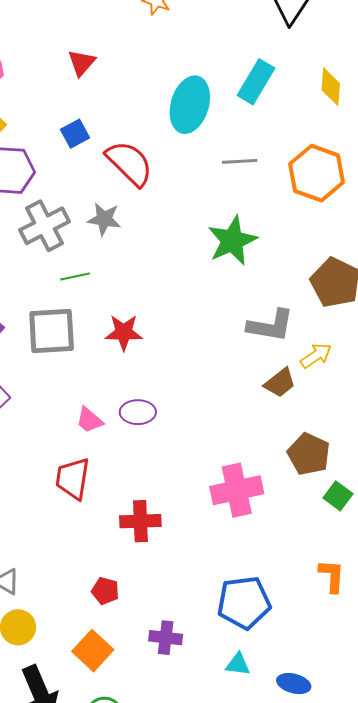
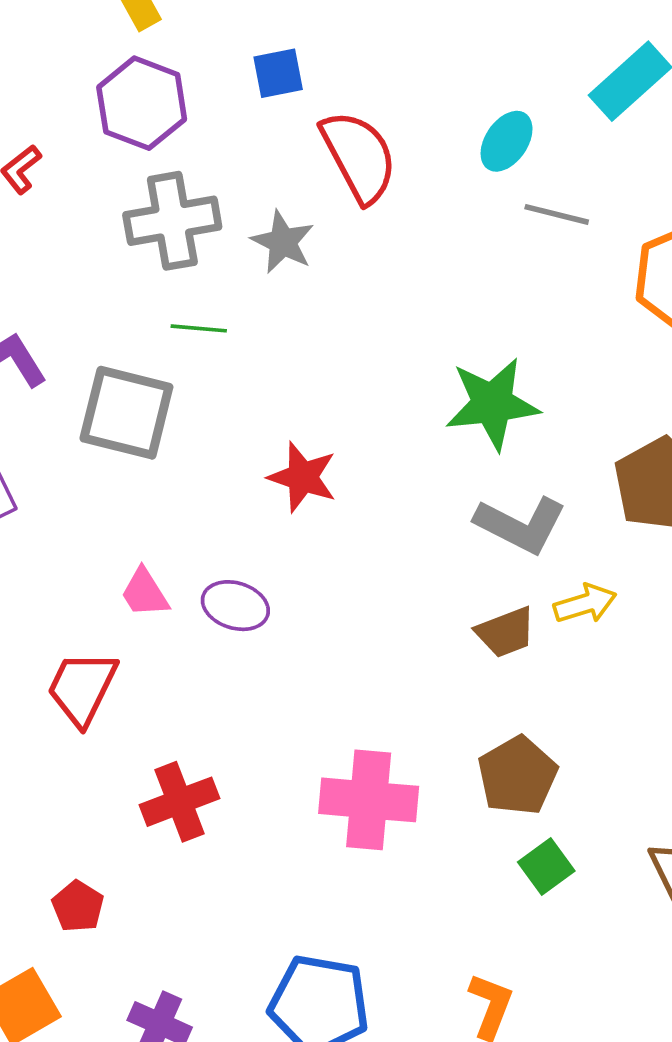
cyan ellipse: (190, 105) -> (507, 141), moved, size x0.6
green star: (232, 241) -> (492, 404), moved
red star: (124, 332) -> (303, 477), moved
red cross: (140, 521) -> (179, 802), turned -36

